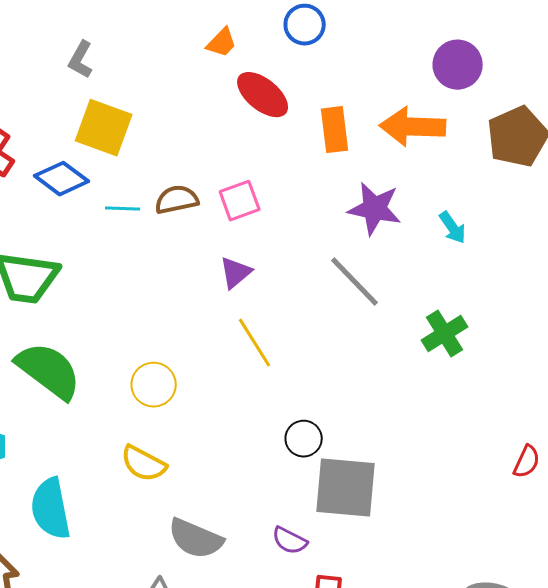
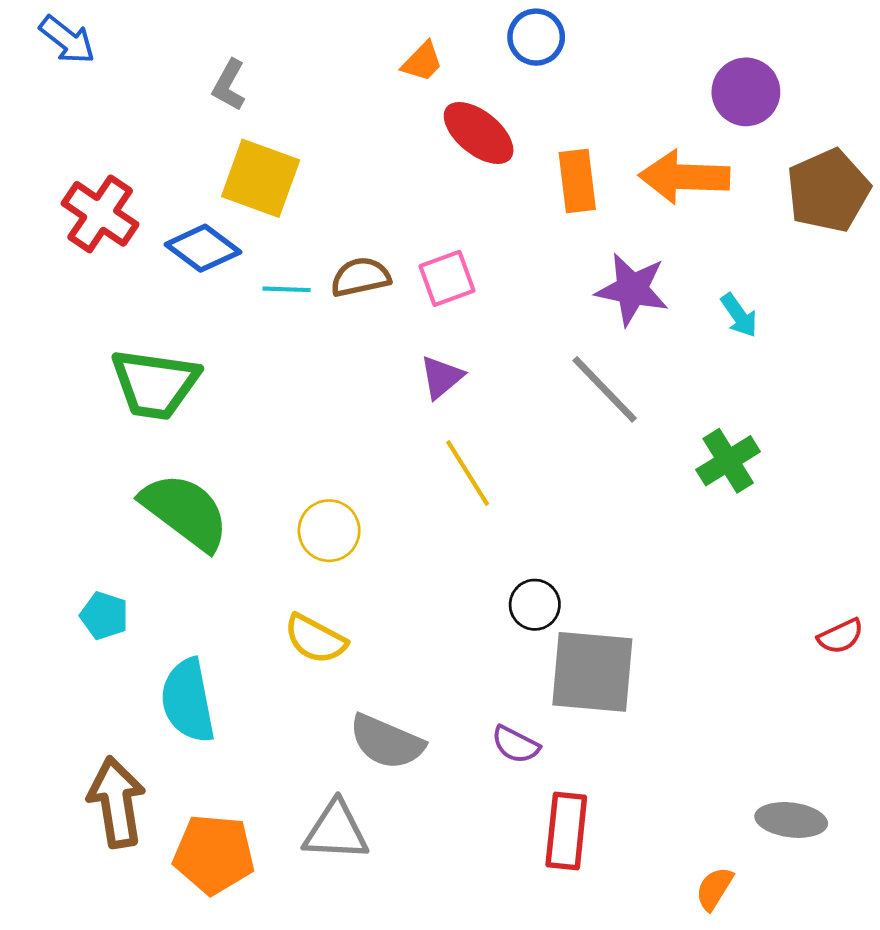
red semicircle: (527, 462) -> (841, 636), turned 40

